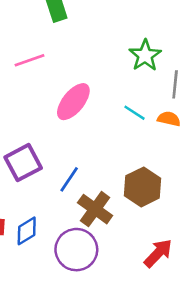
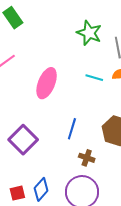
blue line: (69, 179) -> (72, 129), moved
brown cross: (95, 209) -> (87, 158), size x0.6

